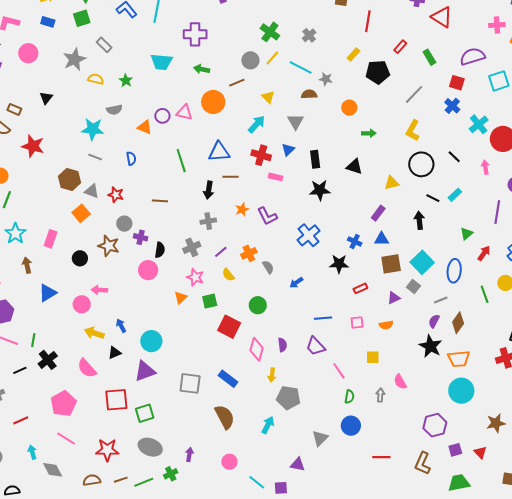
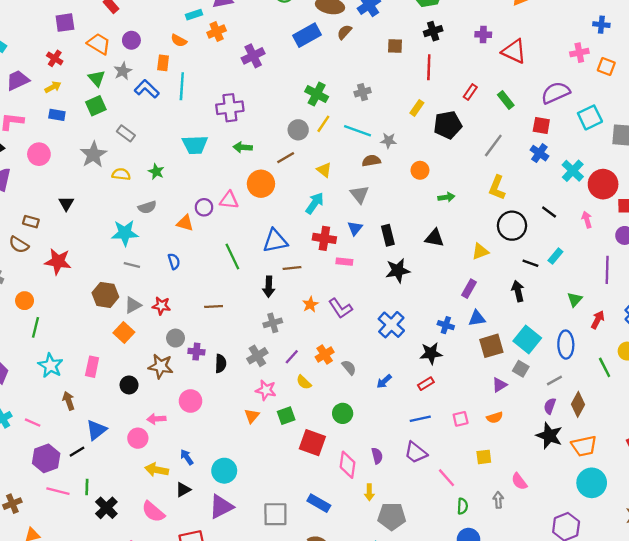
gray cross: (309, 35) -> (363, 92), turned 32
gray triangle: (92, 191) -> (133, 305), turned -42
pink circle: (148, 270) -> (190, 401), moved
red rectangle: (360, 288) -> (426, 384), moved
black line: (20, 370) -> (77, 452), moved

